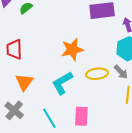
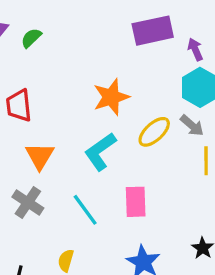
yellow ellipse: (97, 74) -> (154, 132), turned -30

